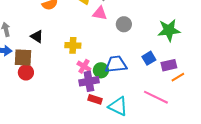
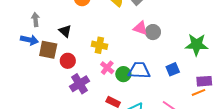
pink triangle: (100, 13) -> (140, 28), moved
purple rectangle: (169, 65) -> (204, 81), moved
red circle: (26, 72) -> (68, 61), moved
purple cross: (89, 81) -> (79, 84), moved, turned -30

